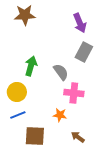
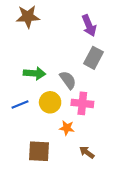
green arrow: (31, 66) -> (35, 73), turned 78
yellow circle: (17, 92) -> (50, 102), moved
blue line: (18, 115) -> (20, 105), moved

